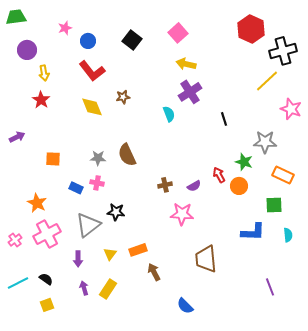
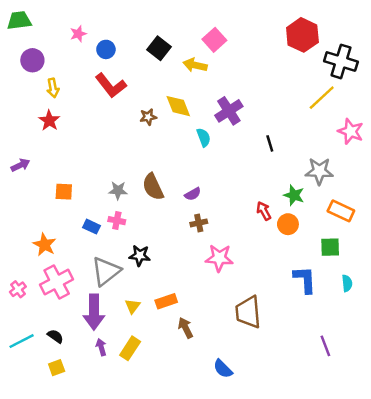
black cross: (283, 51) -> (341, 61), turned 32
yellow arrow: (186, 64) -> (195, 65), moved
yellow diamond: (92, 107) -> (178, 106), moved
purple semicircle: (194, 186) -> (193, 194), moved
blue L-shape: (253, 232) -> (305, 280), turned -95
purple arrow: (78, 259) -> (94, 312), size x1.8

